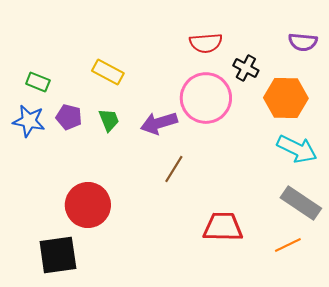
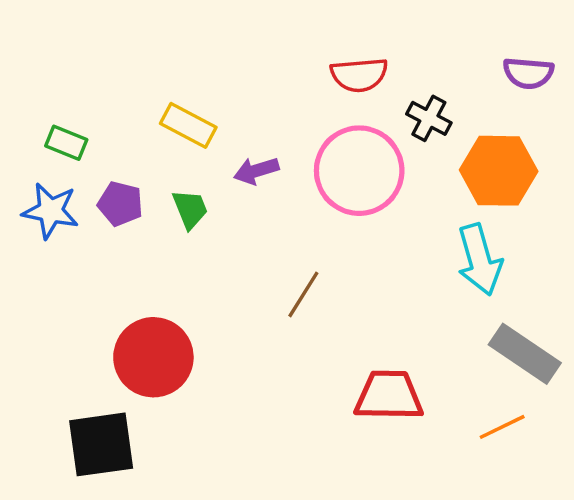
purple arrow: (159, 123) -> (256, 171), moved, size x0.7
cyan arrow: (297, 149) -> (479, 260), moved, turned 48

